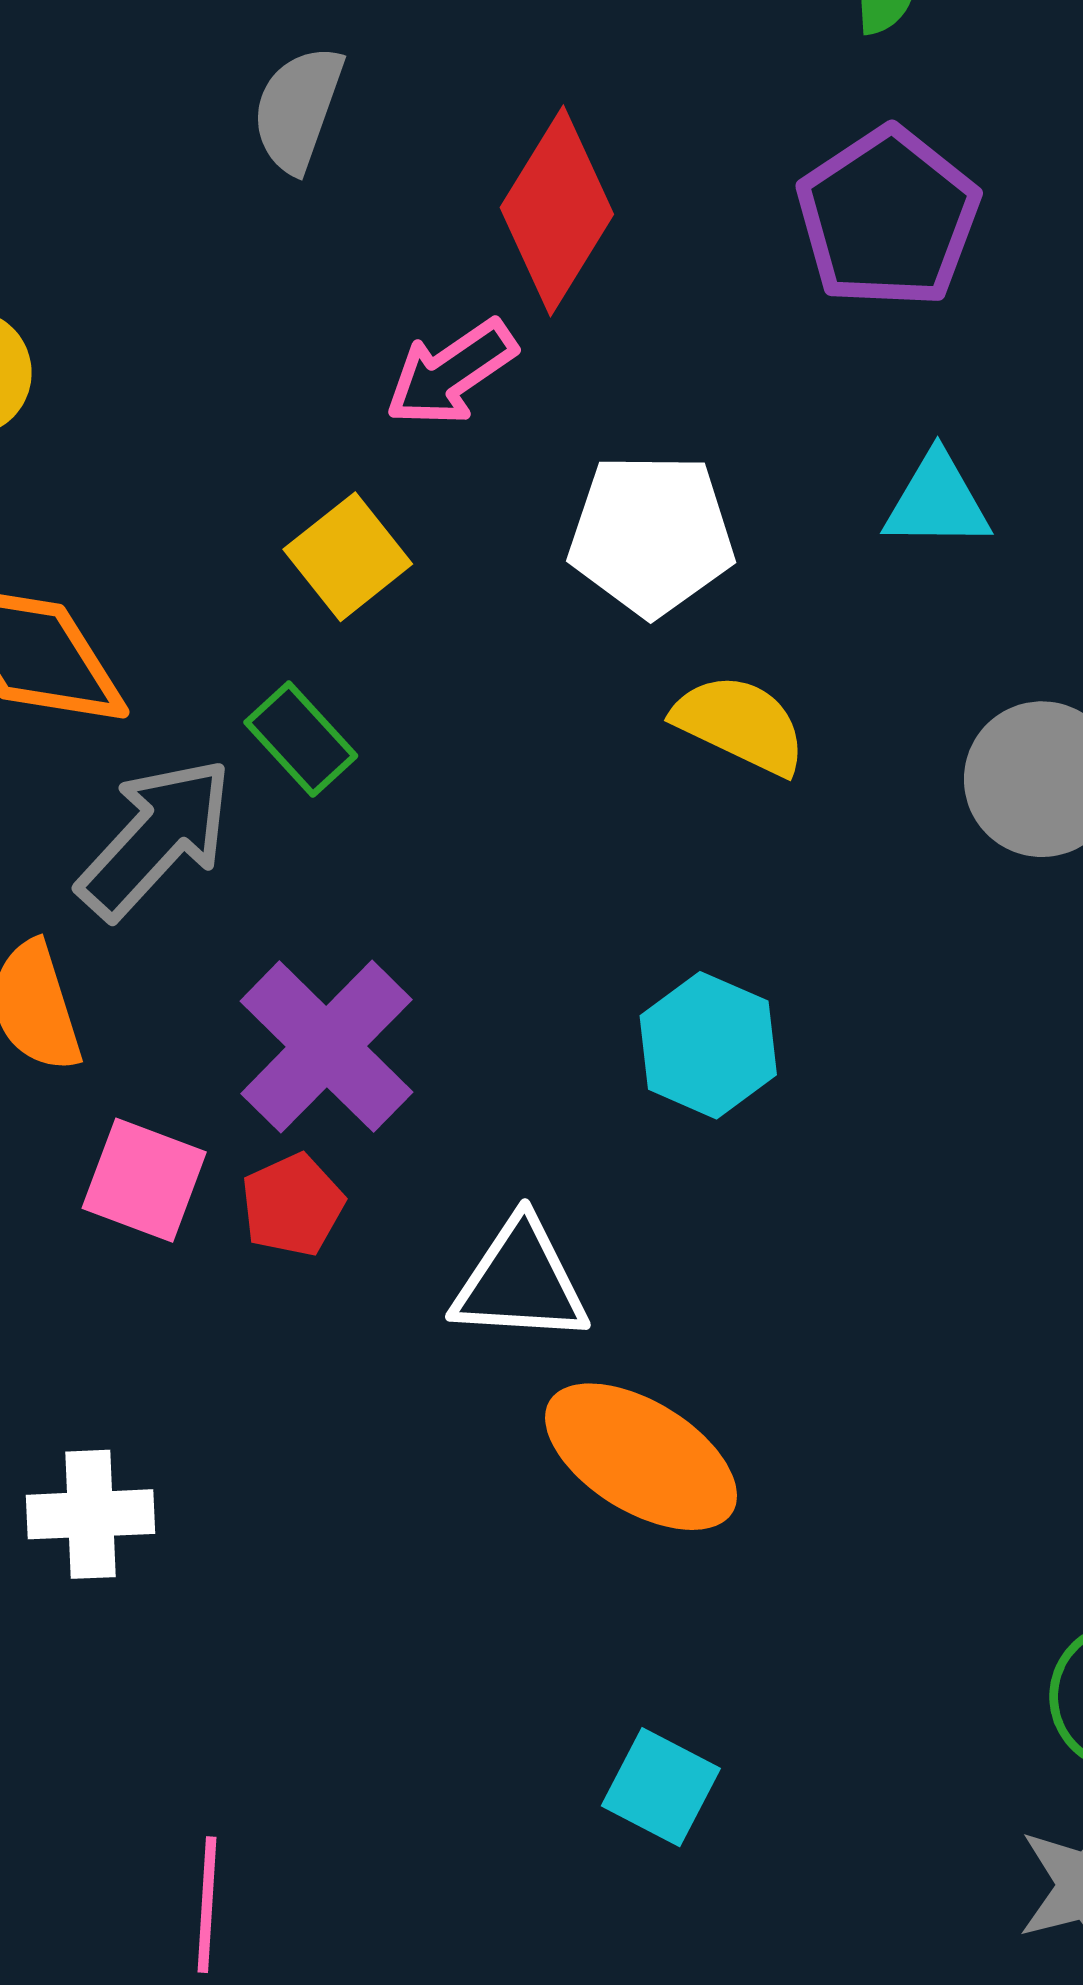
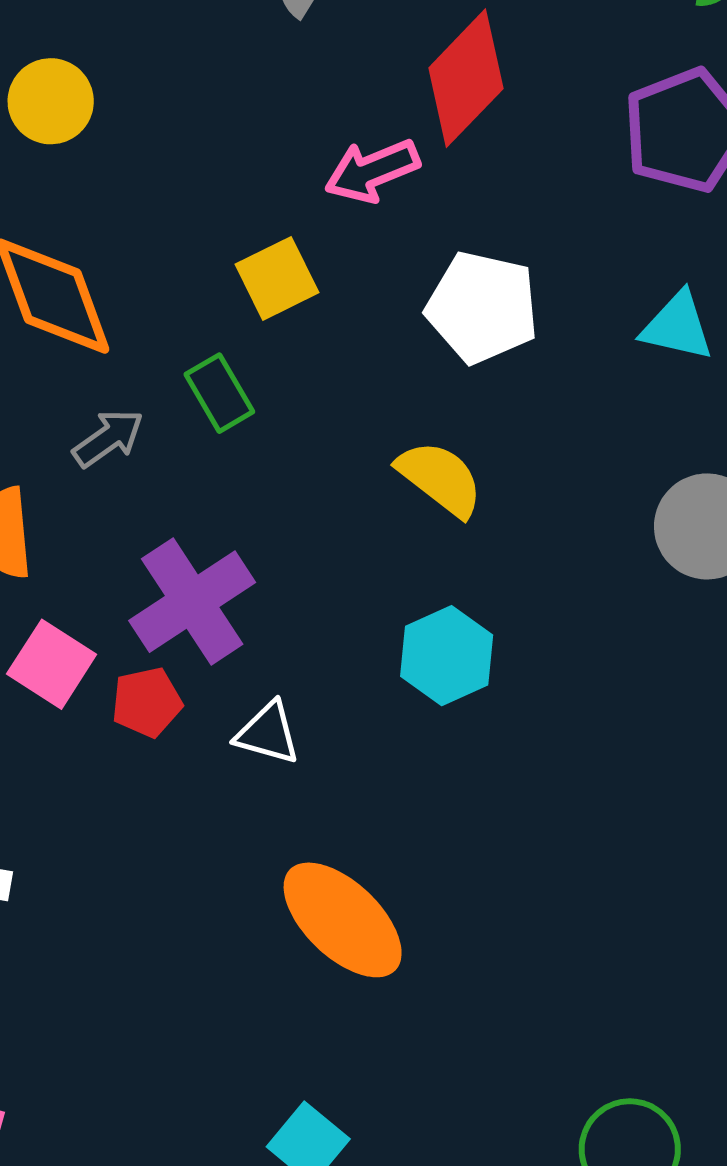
yellow semicircle: (740, 724) -> (440, 478), moved
gray arrow: (155, 838) -> (108, 438), size x0.6
white triangle: (520, 1282) -> (268, 733), moved, size x0.7

